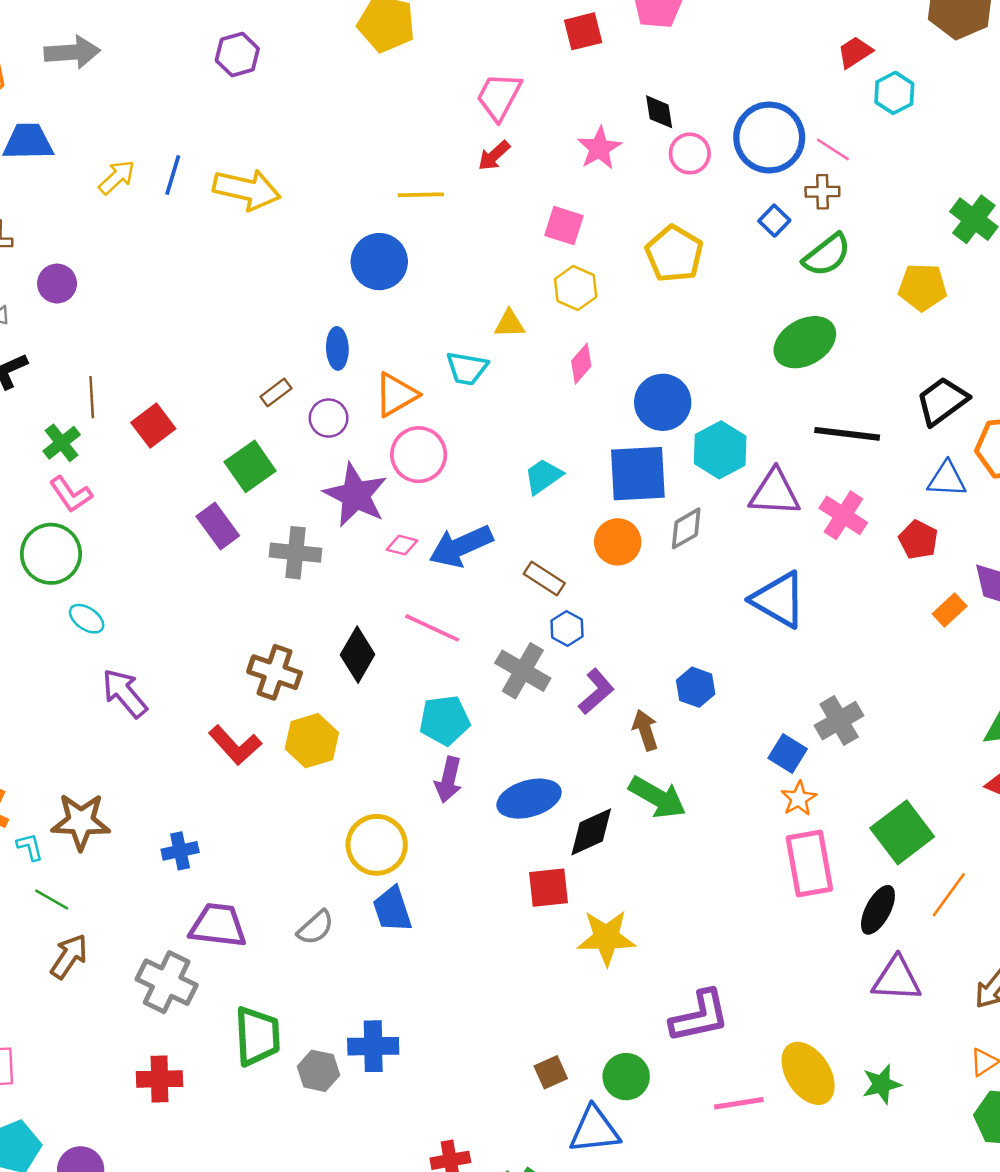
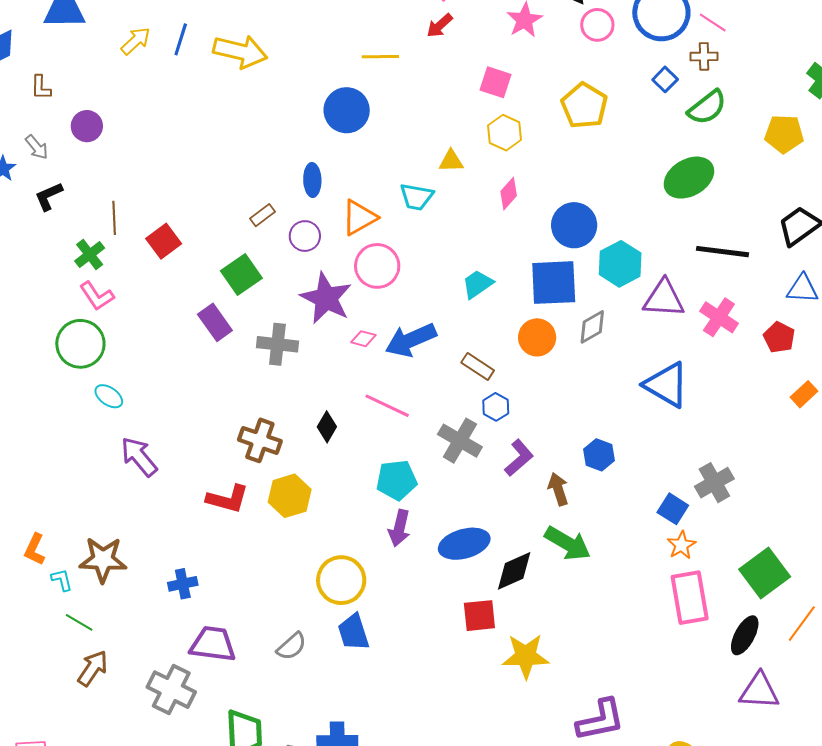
black diamond: (358, 655) -> (327, 427), size x0.7
red L-shape: (235, 745) -> (228, 499), turned -33

